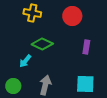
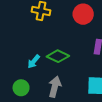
green diamond: (42, 44) -> (58, 56), moved

